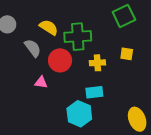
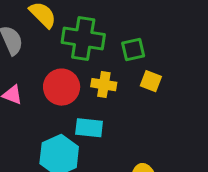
green square: (124, 16) -> (133, 49), moved, size x0.7
red circle: (60, 60) -> (62, 87), moved

